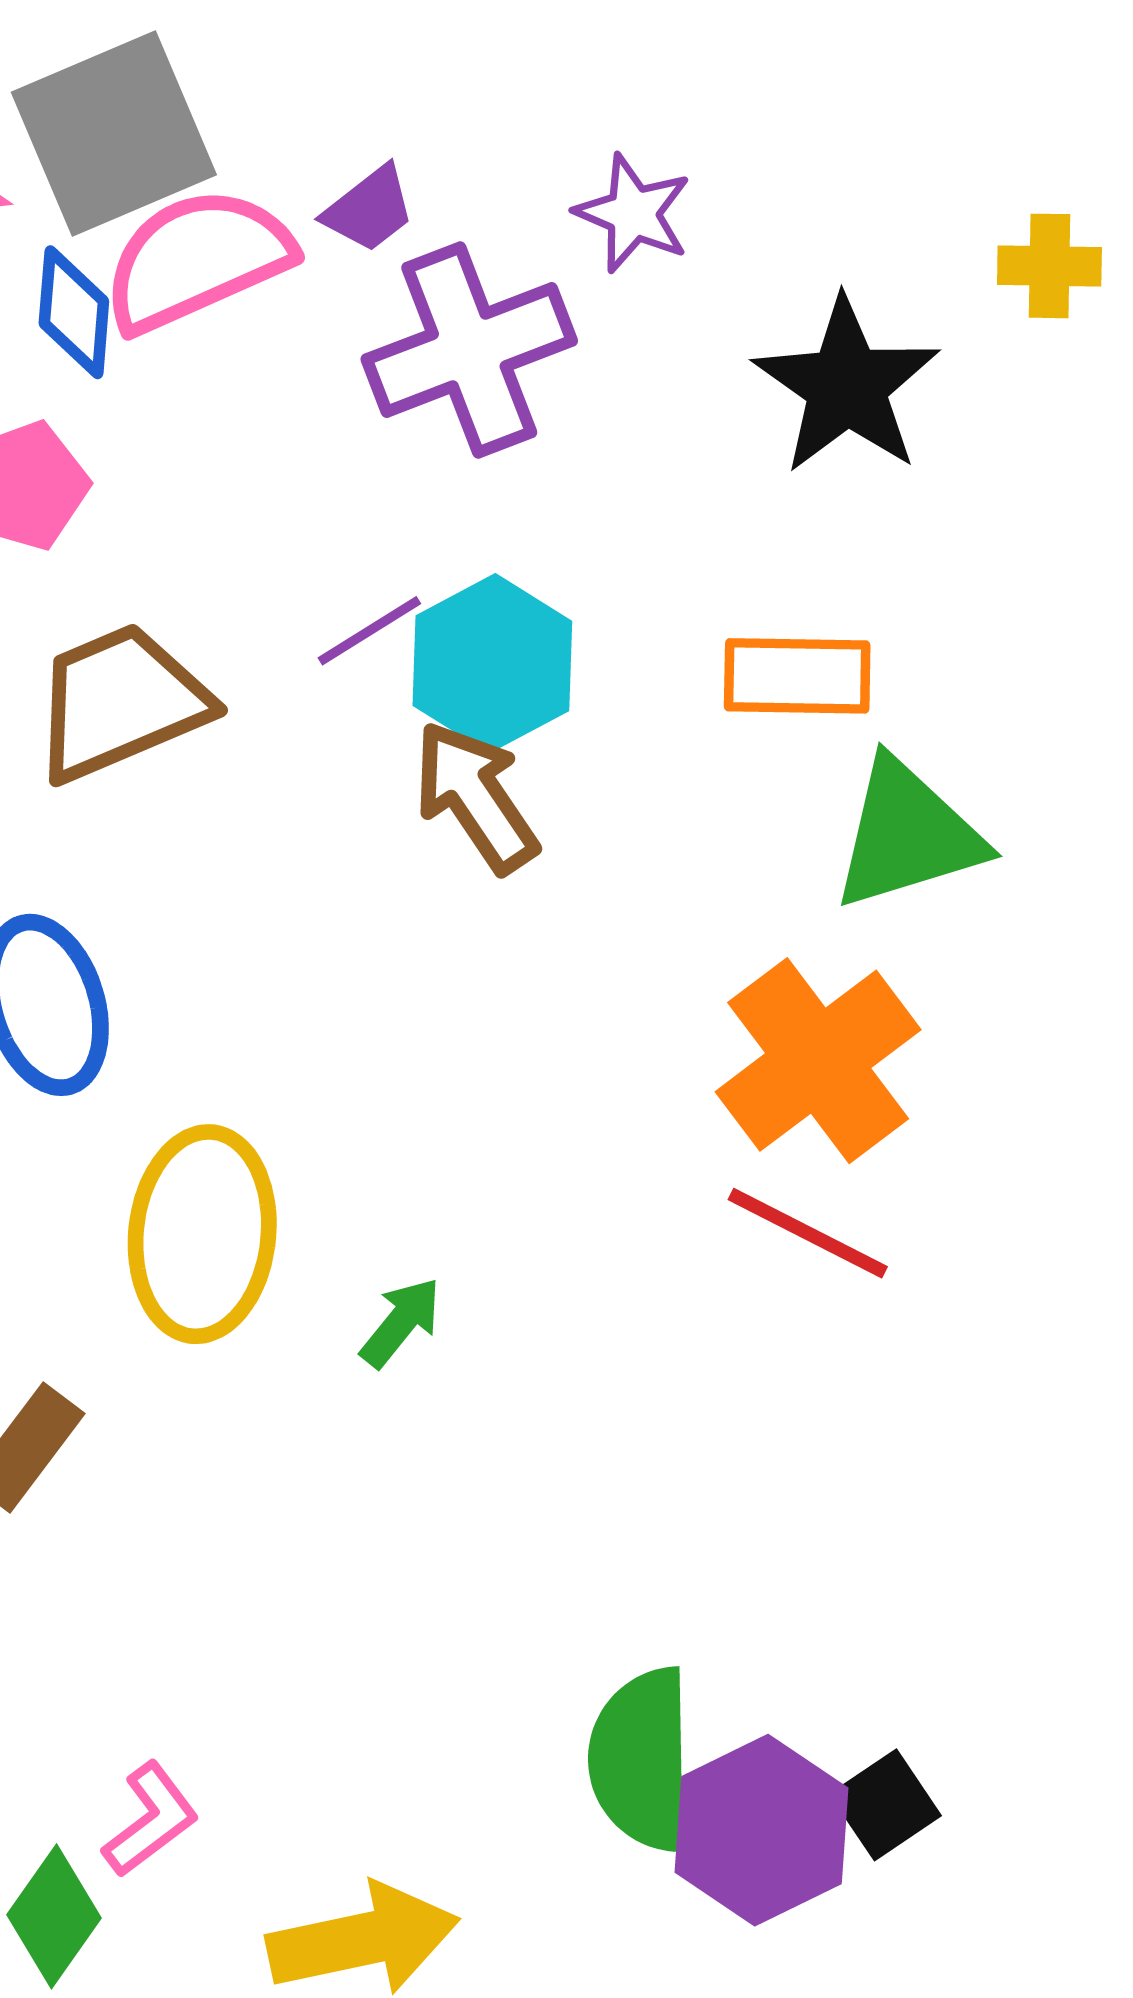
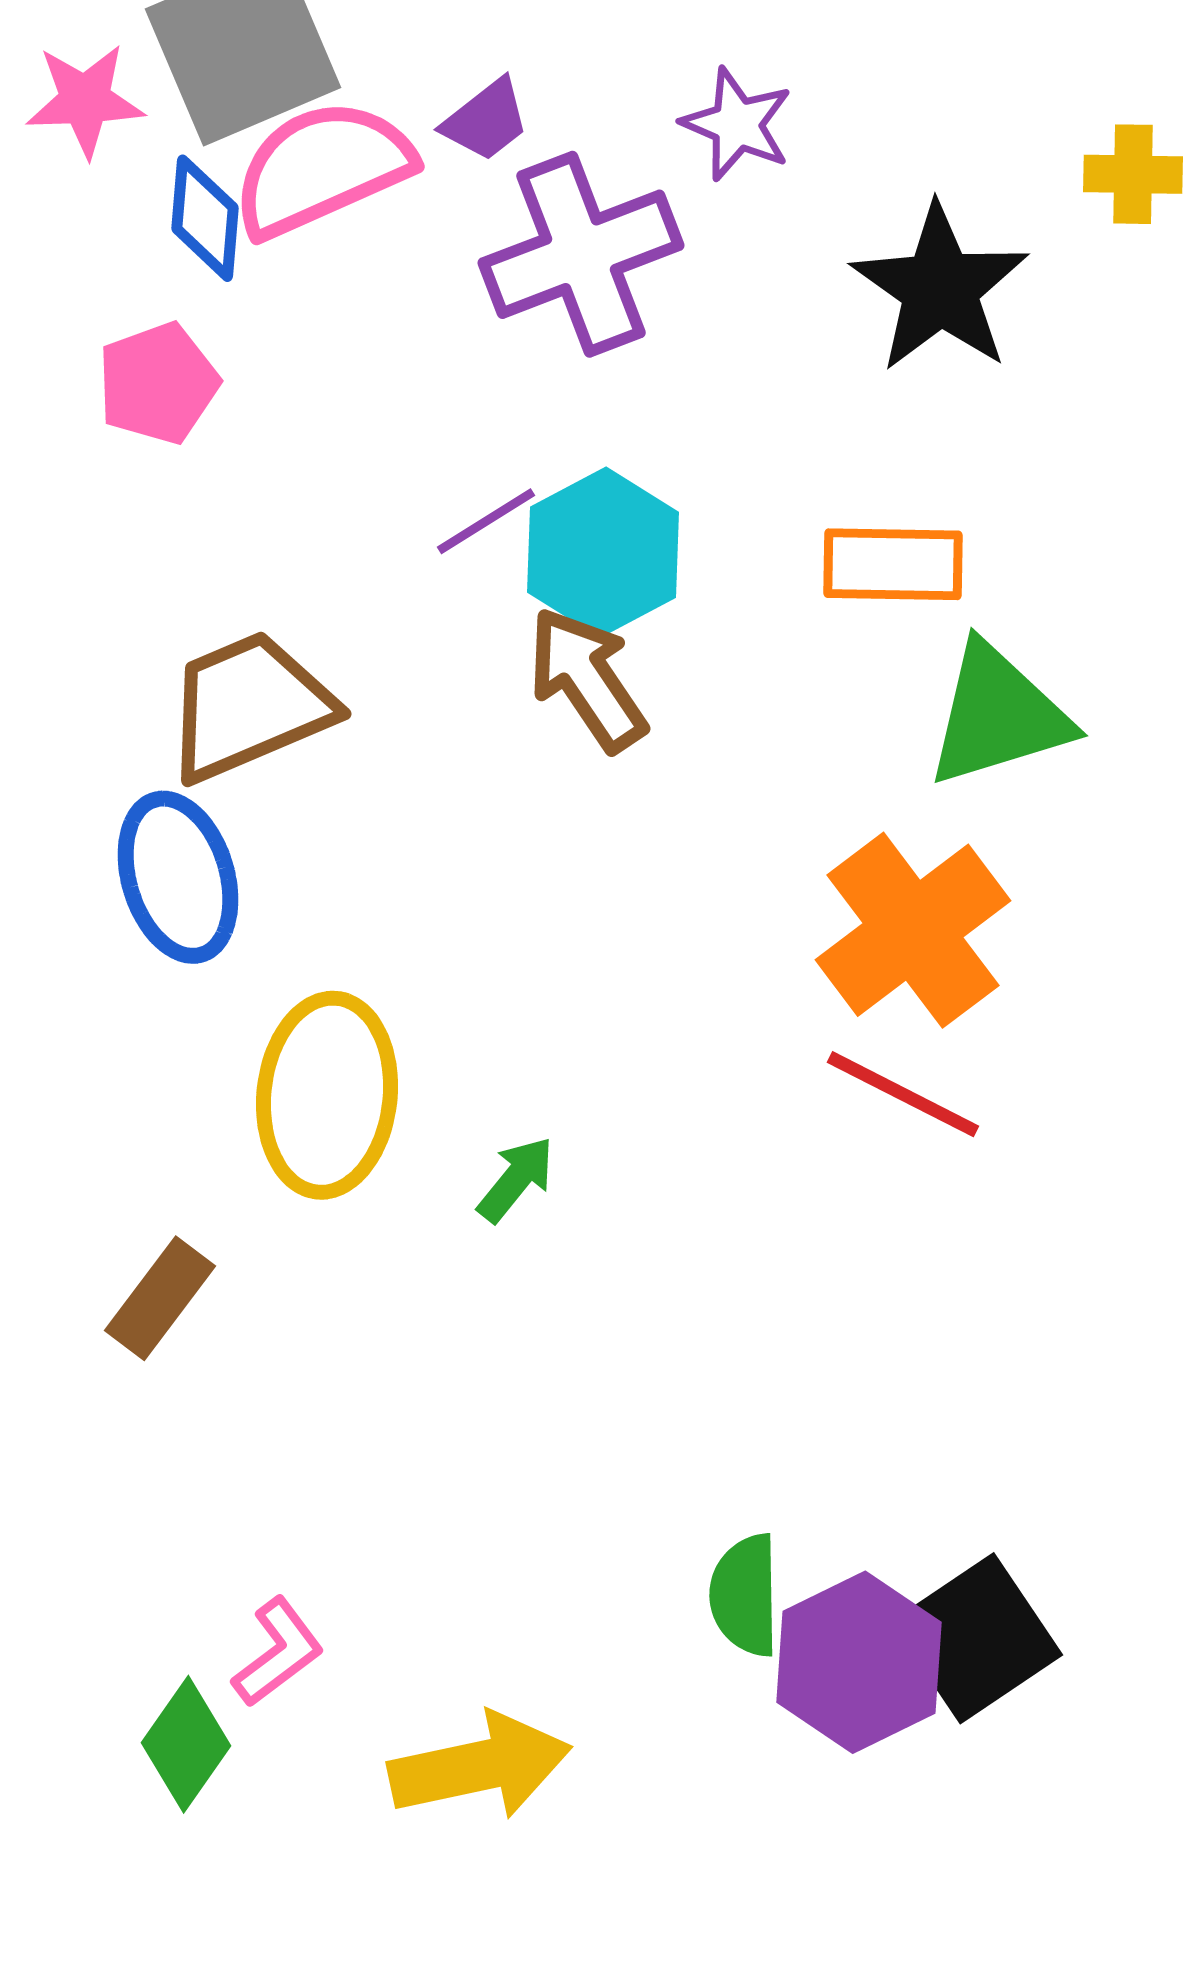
brown trapezoid: (120, 702) -> (249, 706), moved
green semicircle: (642, 1760) -> (745, 1595), size x0.7
black square: (885, 1805) -> (977, 1638), size x1.6

